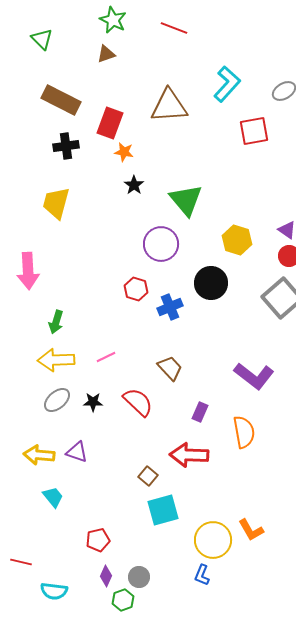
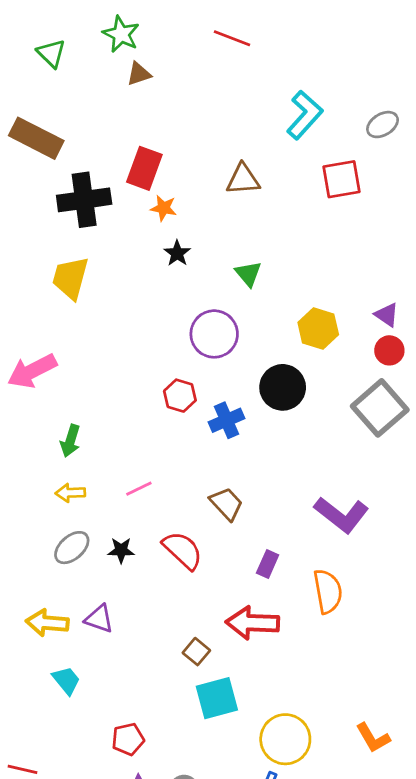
green star: (113, 20) -> (121, 34), moved
brown rectangle: (61, 100) -> (36, 138), moved
brown triangle: (169, 106) -> (243, 179), moved, size x0.7
black cross: (66, 146) -> (84, 200), size x1.5
green triangle: (186, 200) -> (248, 274), size x0.6
pink arrow: (28, 271) -> (32, 371), turned 66
yellow arrow: (56, 360) -> (70, 493), size x0.6
orange L-shape: (251, 530) -> (373, 738), moved

